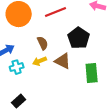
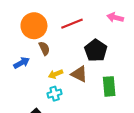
brown semicircle: (43, 43) -> (44, 48), moved
cyan cross: (17, 67) -> (55, 94), moved

